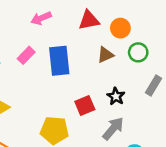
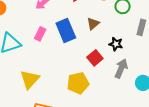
brown triangle: (105, 55) -> (93, 24), moved

